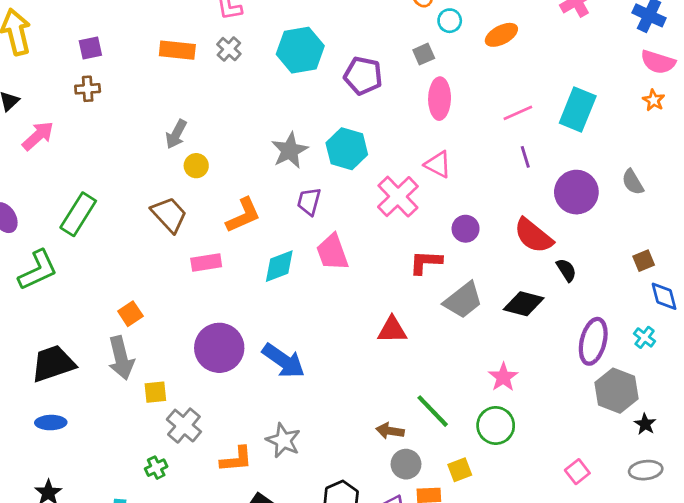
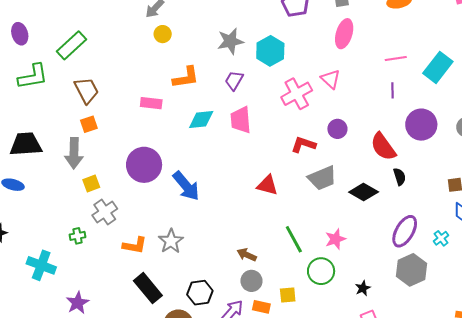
brown trapezoid: (169, 215) -> (86, 90), moved
yellow square: (155, 392) -> (91, 183), turned -30
green line: (433, 411) -> (294, 239), moved
black star: (645, 424) -> (363, 288), moved

